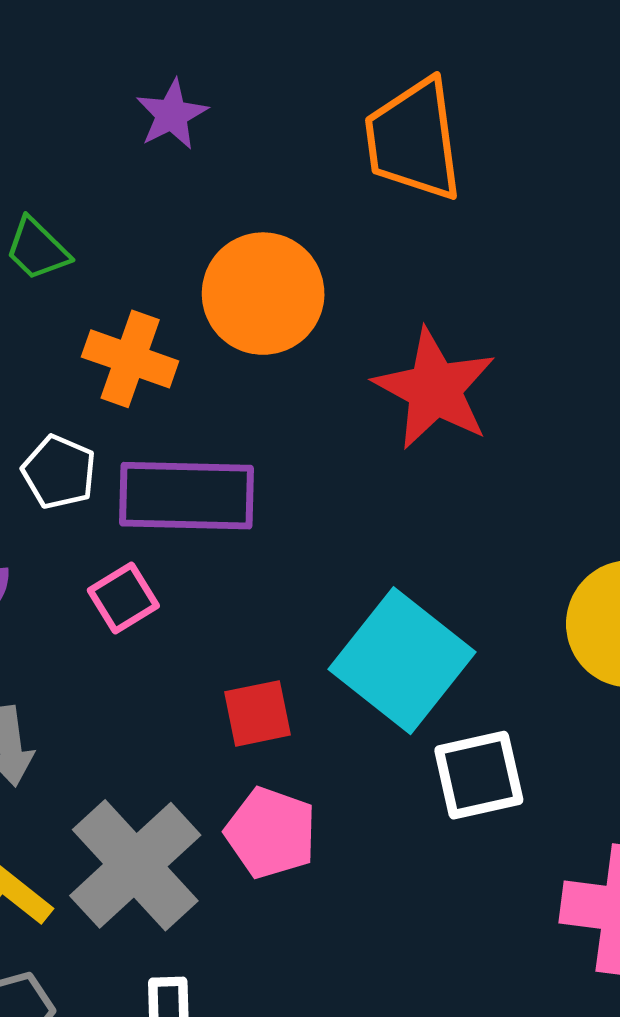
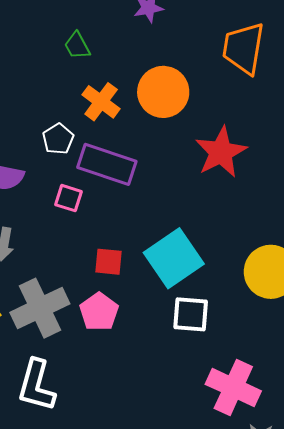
pink square: (123, 598) -> (68, 198), turned 32

